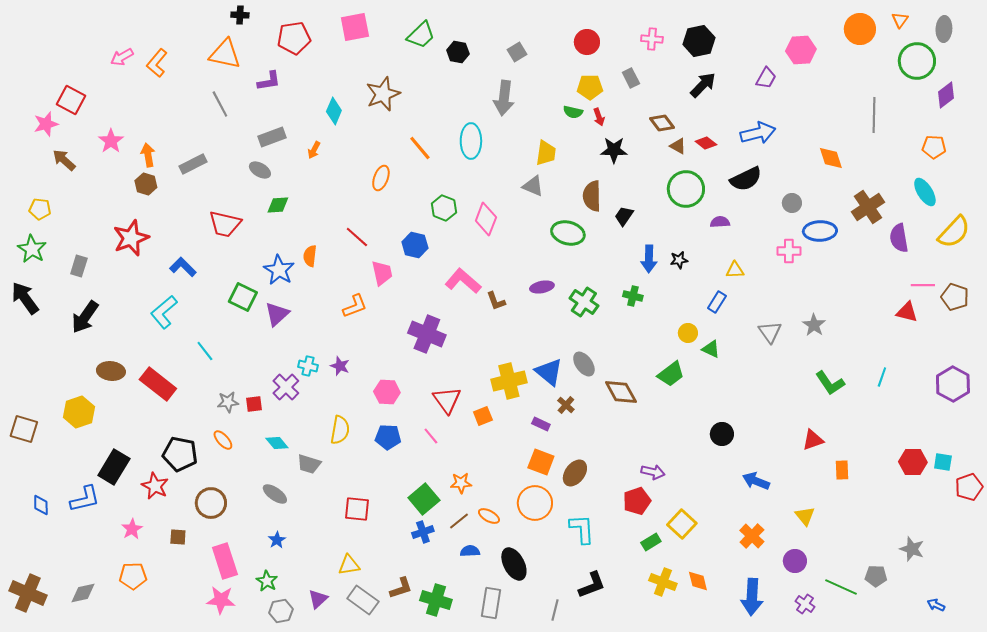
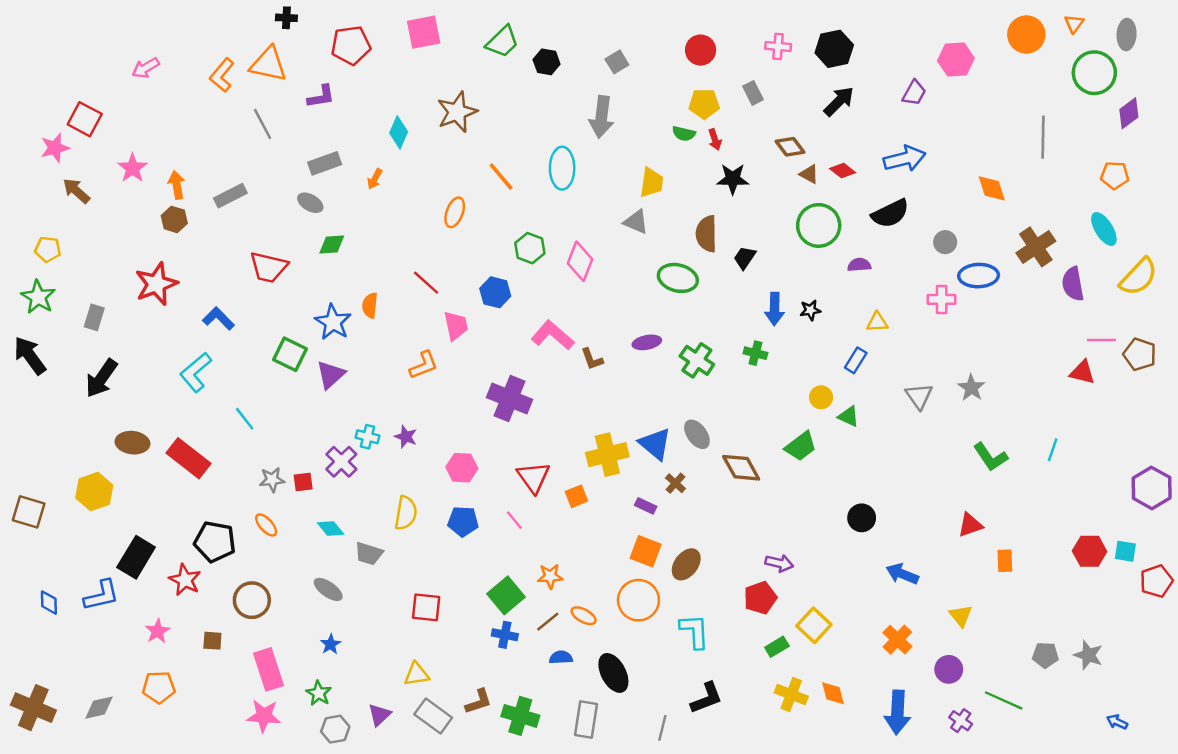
orange L-shape: (157, 63) -> (222, 75), moved
purple hexagon: (953, 384) -> (1152, 488), moved
blue cross: (423, 532) -> (505, 635), turned 30
gray pentagon: (876, 576) -> (1045, 655), moved

